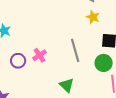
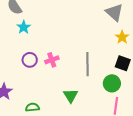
yellow star: (93, 17) -> (122, 37), moved

